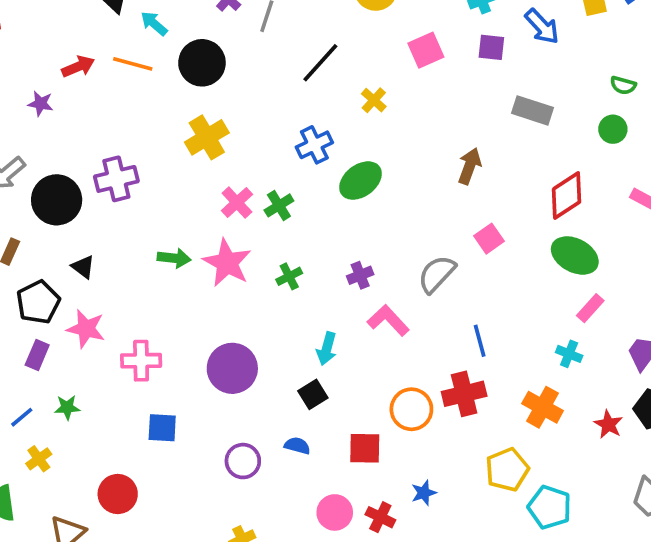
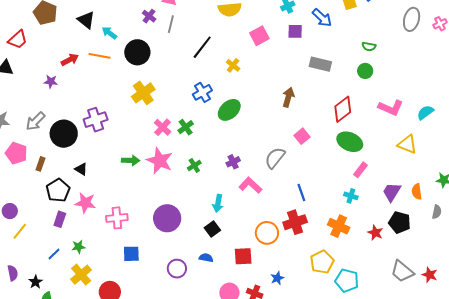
yellow cross: (39, 459) -> (81, 275), moved, size x1.5

